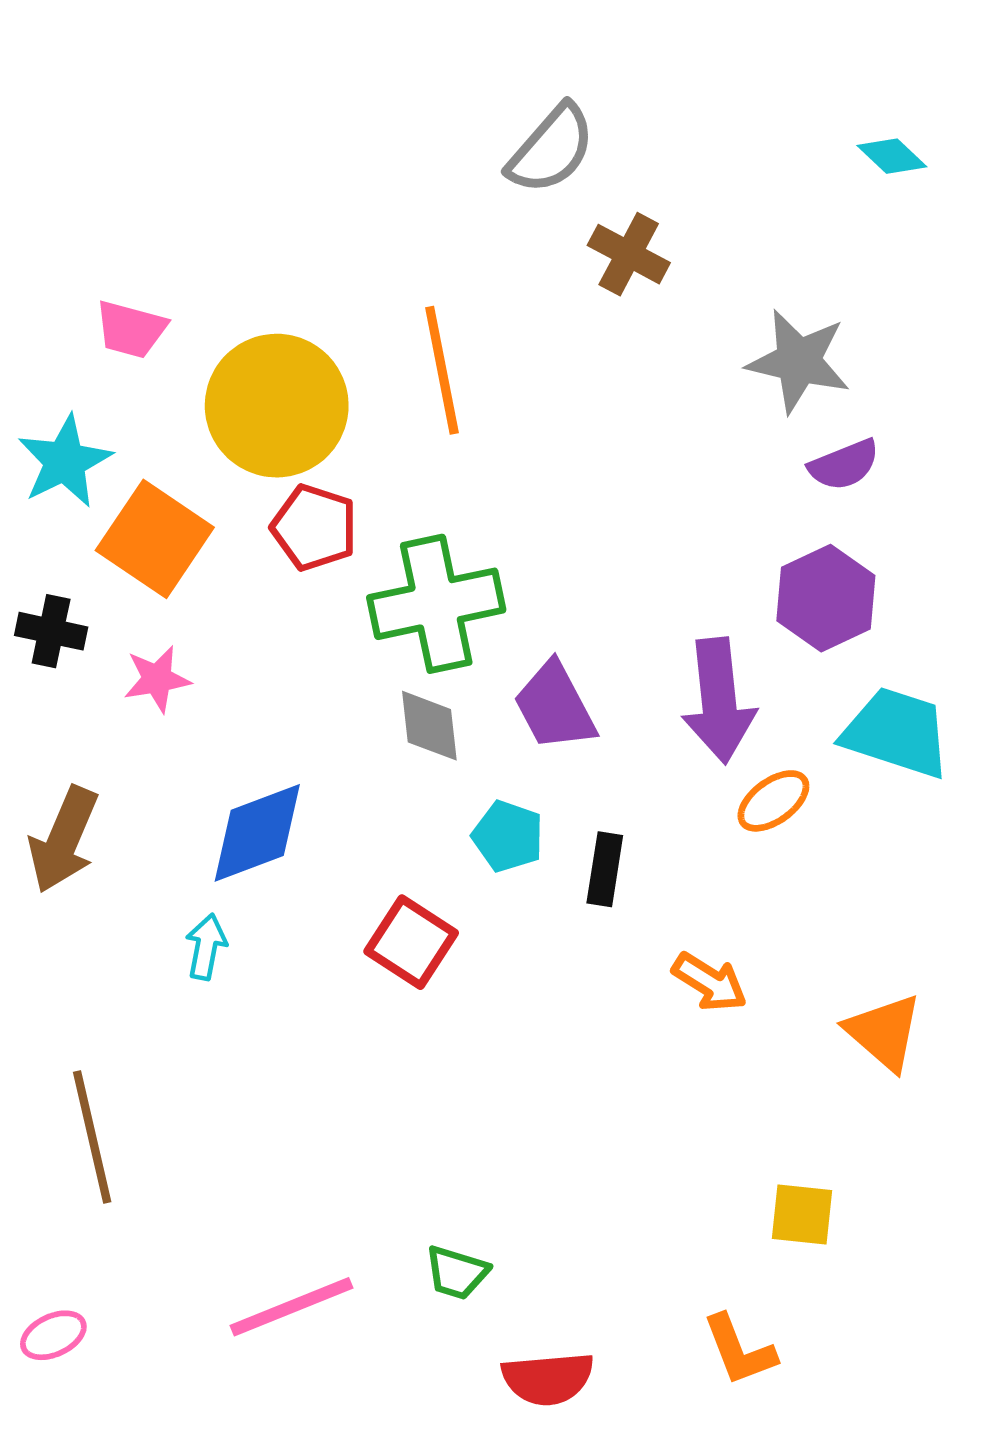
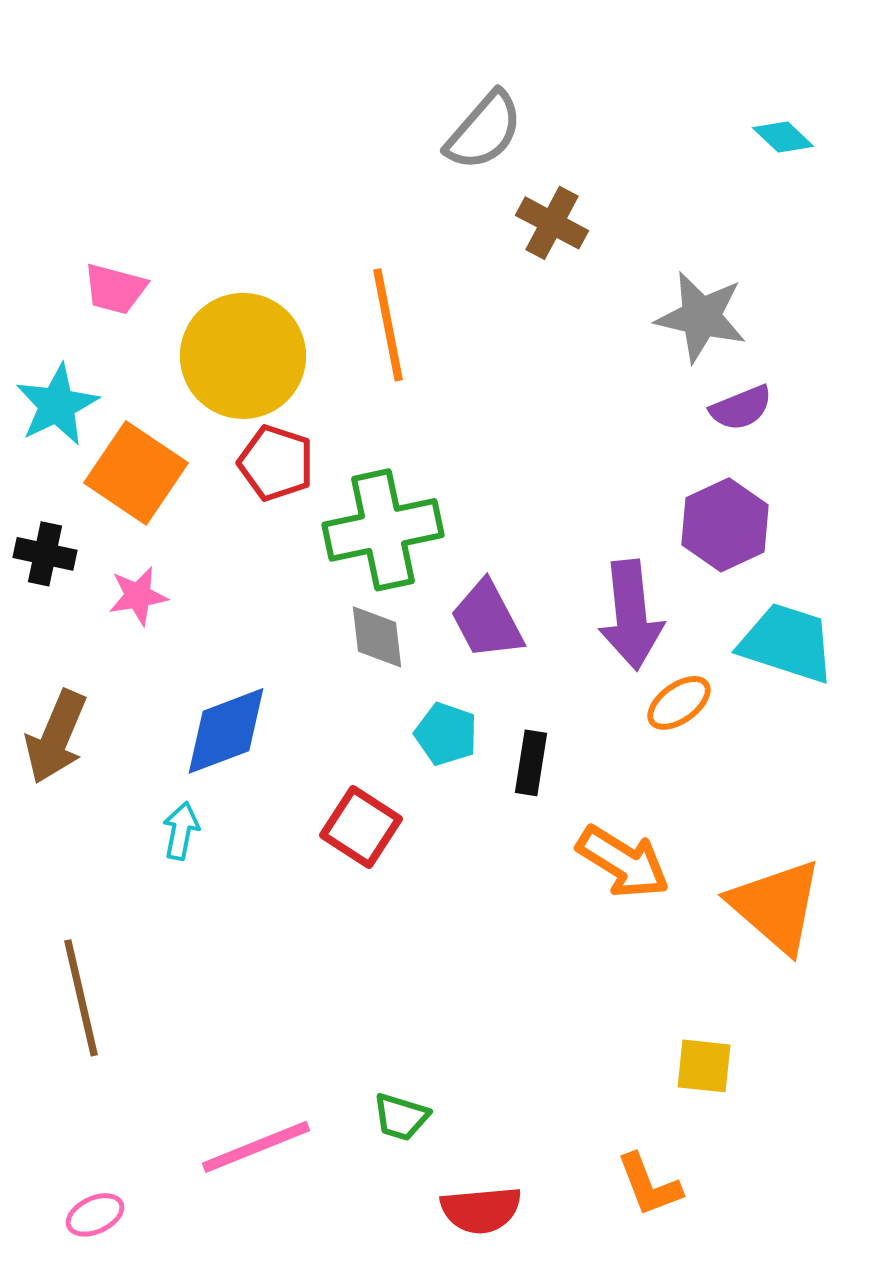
orange arrow: (710, 982) -> (623, 862), size x1.4
orange triangle: (884, 1032) -> (776, 906), size x1.4
pink ellipse: (53, 1335) -> (95, 1215), moved

